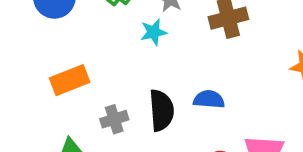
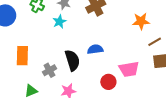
orange rectangle: (70, 80) -> (22, 56), turned -54

